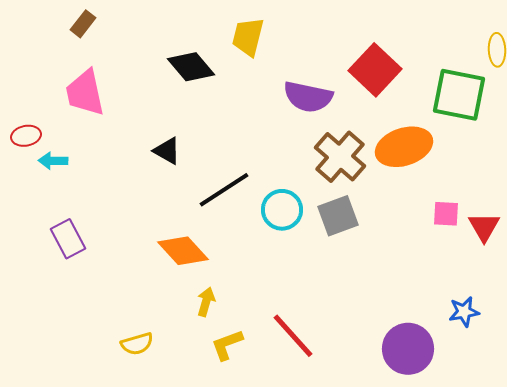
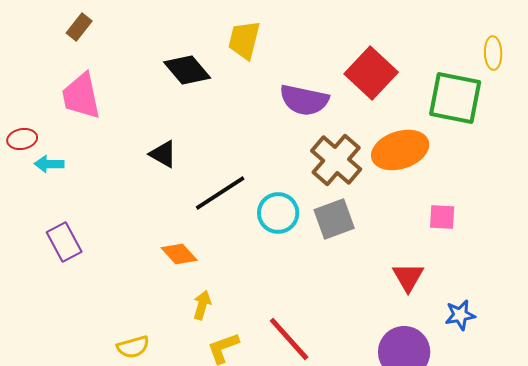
red triangle: (484, 227) -> (408, 277), moved
orange diamond: (183, 251) -> (179, 254), size x0.7

